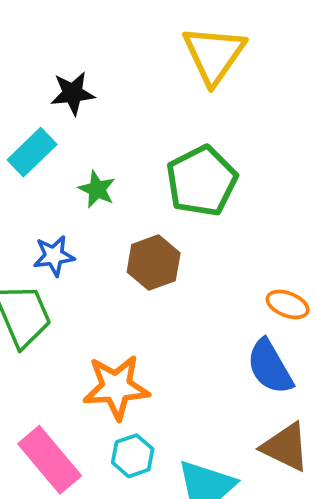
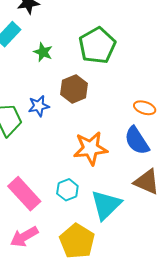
blue star: (54, 256) -> (39, 106), moved
orange star: (116, 387) -> (91, 148), moved

